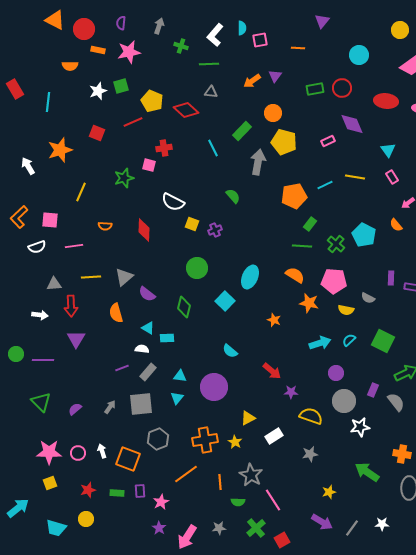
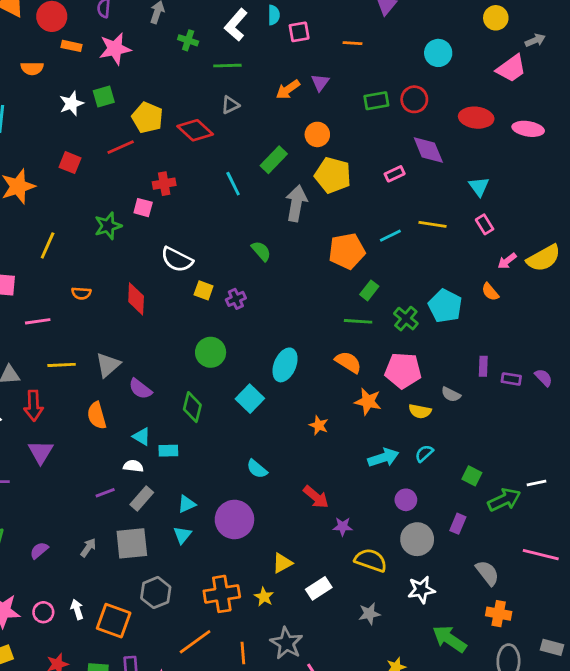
gray triangle: (211, 92) -> (230, 105), turned -32
green square: (383, 341) -> (472, 476), moved, size x0.6
cyan triangle: (180, 376) -> (187, 504), turned -32
gray semicircle: (396, 402) -> (487, 573), moved
white star: (360, 427) -> (421, 590), moved

